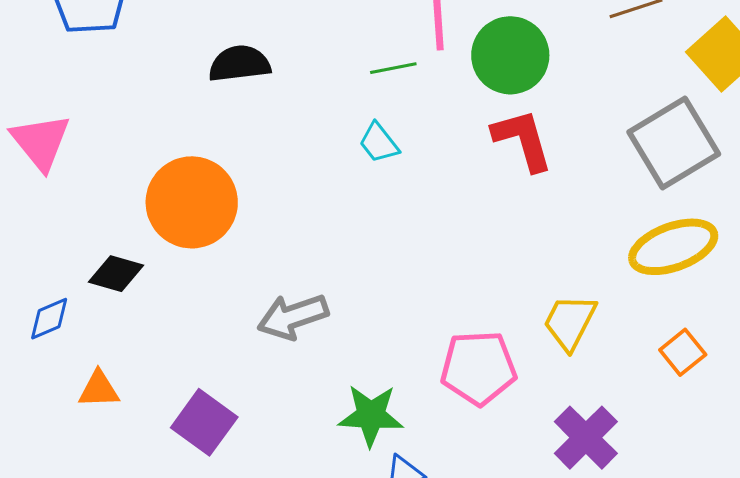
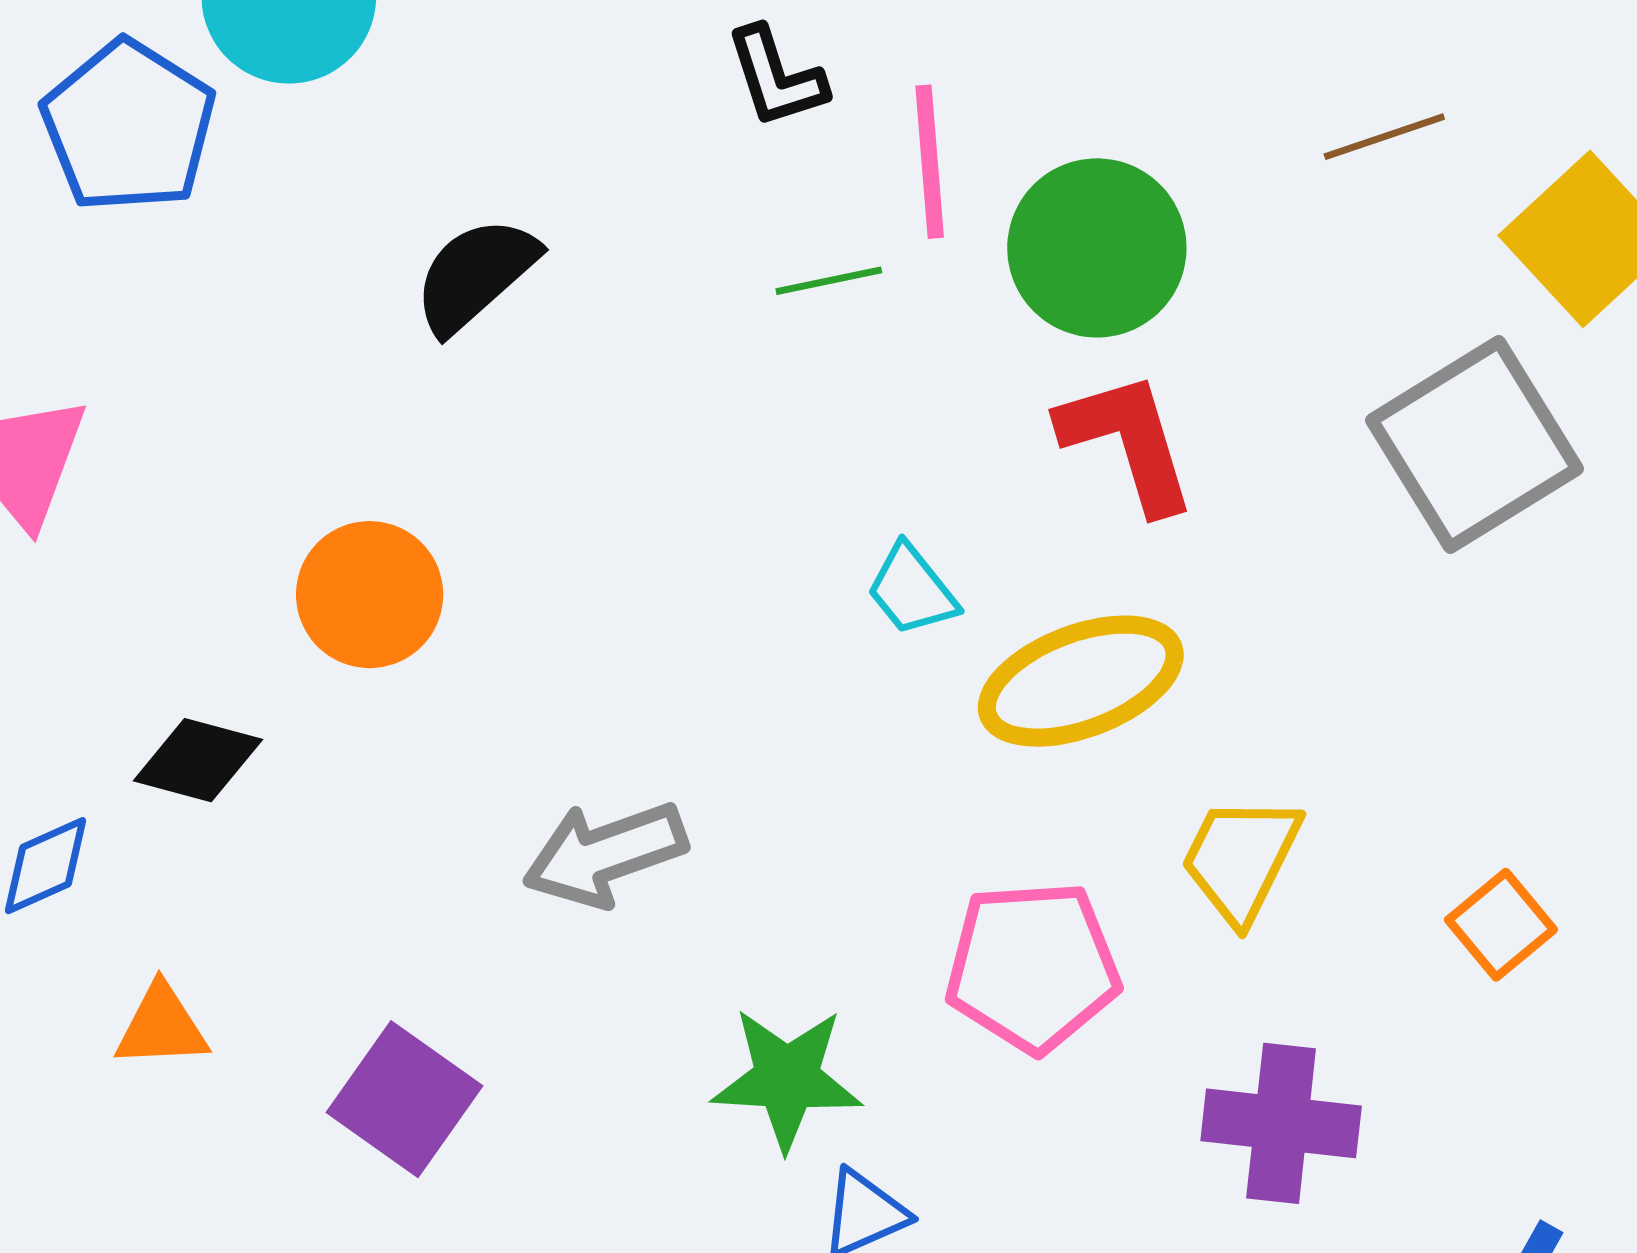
black semicircle: (239, 64) -> (475, 275), turned -34
cyan trapezoid: (379, 143) -> (912, 590), moved
orange circle: (192, 202) -> (370, 595), size x0.7
yellow ellipse: (673, 247) -> (1081, 681), moved
purple cross: (586, 438) -> (1281, 1123), turned -38

